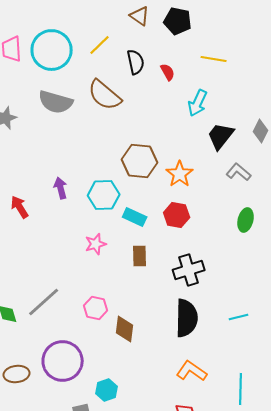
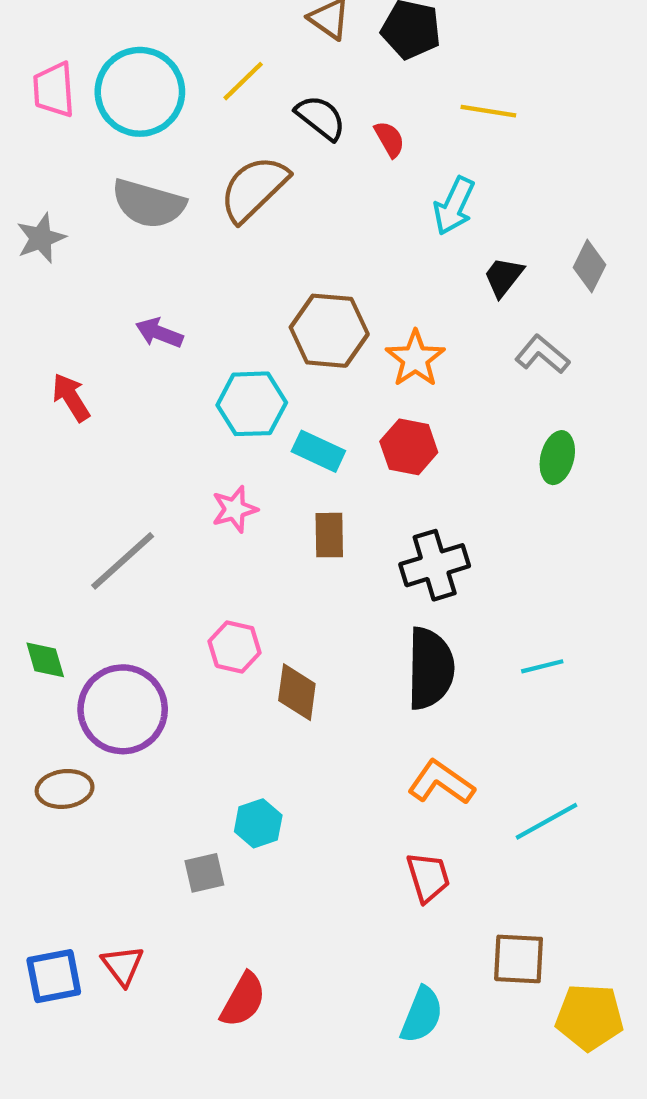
black semicircle: (136, 62) -> (321, 118), turned -40
brown semicircle: (105, 95) -> (254, 189), turned 96
black trapezoid: (221, 136) -> (503, 277), size x0.7
purple arrow: (61, 188) -> (159, 333), moved, turned -55
red arrow: (20, 207) -> (71, 397), moved
gray line: (44, 302) -> (123, 561), moved
purple circle: (63, 361) -> (123, 709), moved
cyan line: (241, 389) -> (547, 821), turned 60

